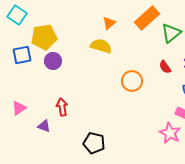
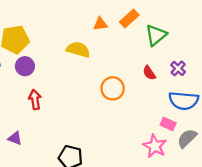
orange rectangle: (147, 18) -> (129, 18), size x0.7
orange triangle: (109, 23) -> (100, 24), moved, turned 32
red arrow: (62, 107) -> (35, 99), moved

